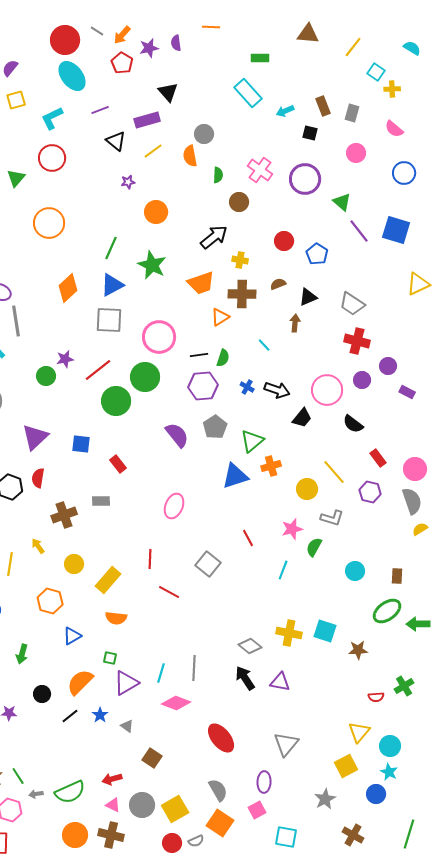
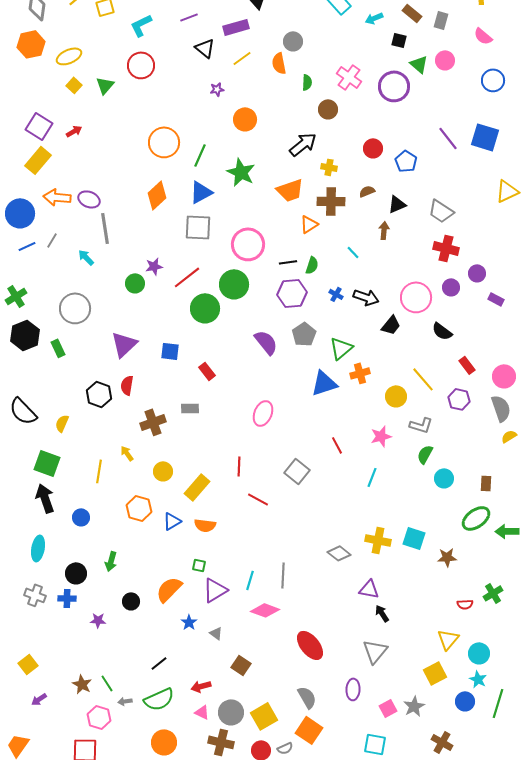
brown rectangle: (323, 106) -> (412, 13), turned -30
green triangle: (342, 202) -> (419, 64), moved
orange circle: (49, 223) -> (164, 142), moved
green semicircle: (314, 547) -> (425, 454), moved
blue triangle: (72, 636) -> (172, 521), moved
black arrow: (245, 678) -> (382, 613), moved, size x0.7
black line: (70, 716) -> (159, 663), moved
pink square: (257, 810) -> (388, 708), moved
green line: (409, 834) -> (498, 703), moved
brown cross: (111, 835) -> (221, 742), moved

